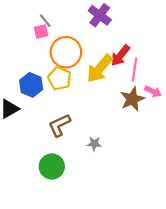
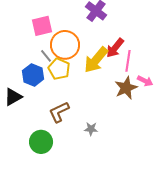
gray line: (45, 21) -> (46, 56), moved
pink square: (41, 32) -> (42, 26), size x1.5
green circle: (52, 167) -> (41, 142), moved

